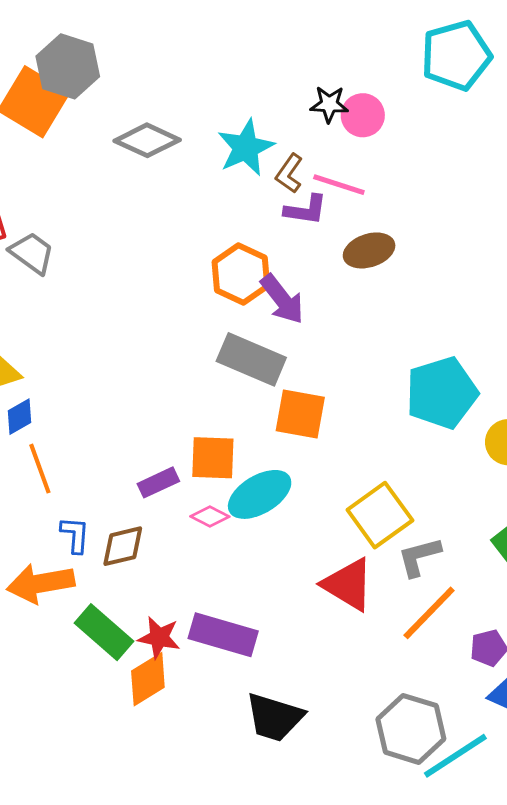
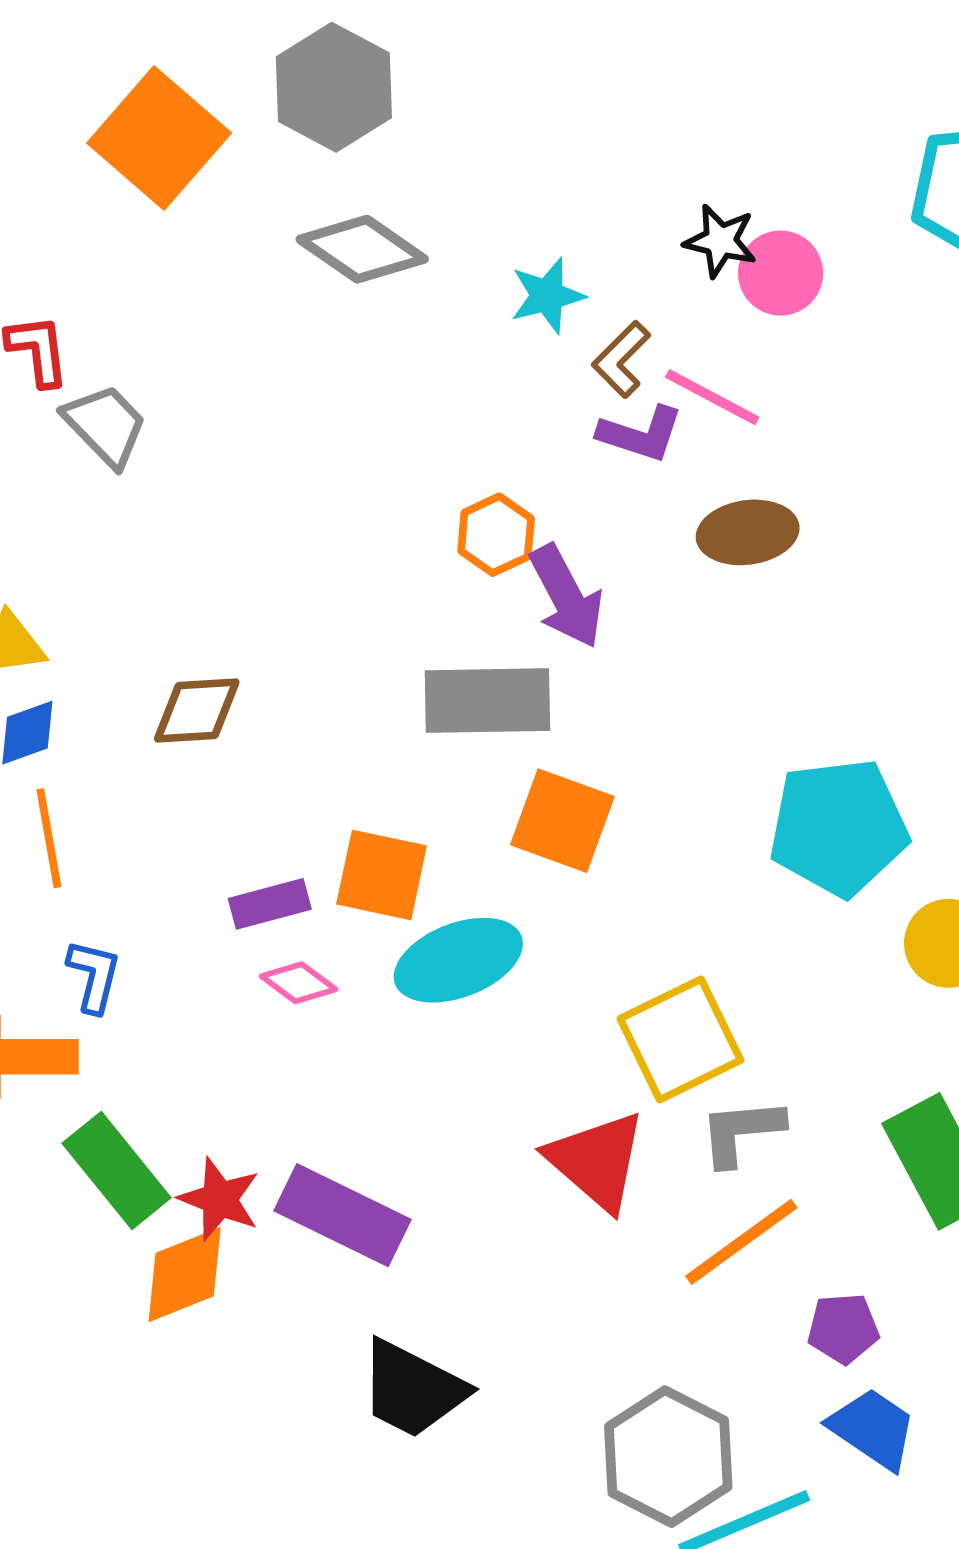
gray hexagon: (68, 66) -> (334, 87), moved
cyan star: (246, 148) -> (547, 296), size x0.7
orange hexagon: (241, 274) -> (496, 535), size x0.7
gray rectangle: (251, 359) -> (487, 701), turned -34
pink diamond: (210, 517) -> (299, 983), moved
brown diamond: (123, 546) -> (197, 710), moved

